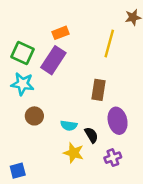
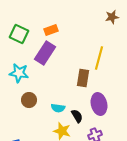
yellow line: (109, 43) -> (99, 58), moved
green square: (22, 53) -> (19, 34), moved

